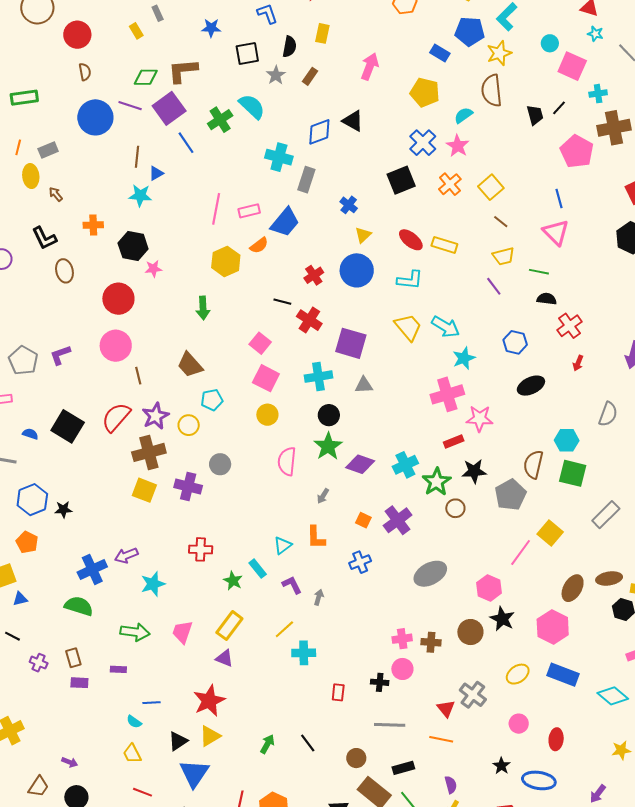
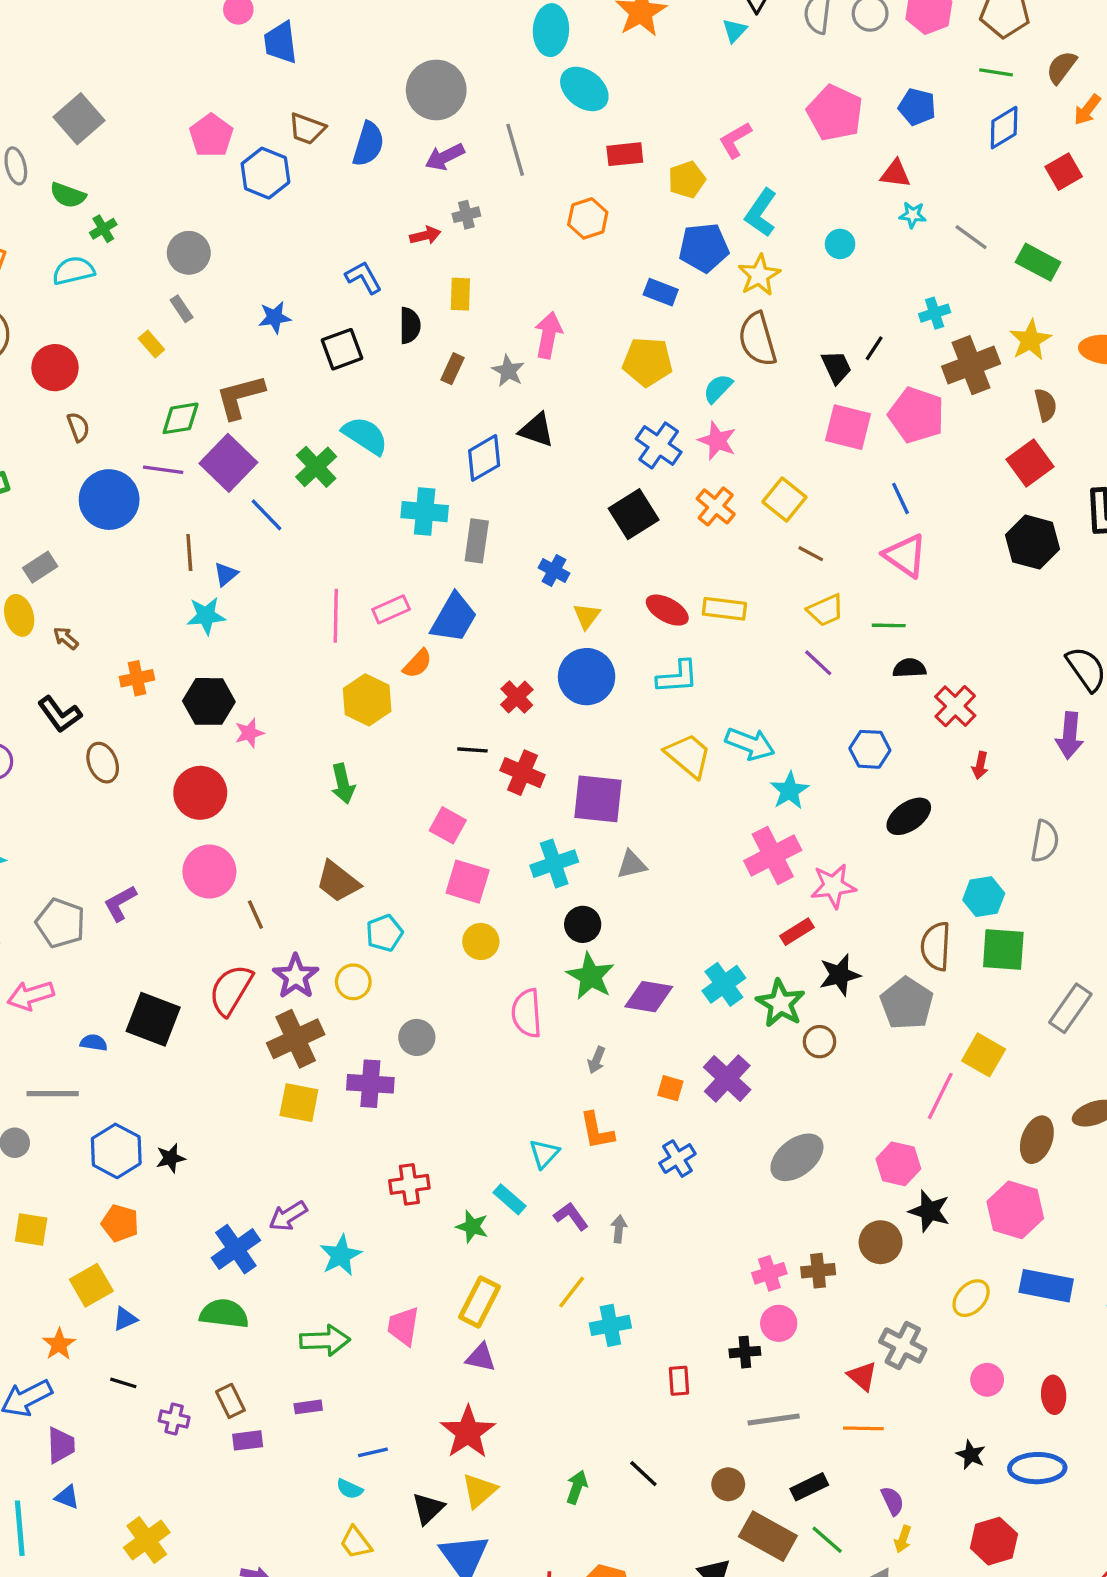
pink square: (572, 66) -> (848, 427), moved
gray star: (276, 75) -> (508, 371), moved

